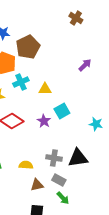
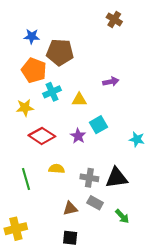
brown pentagon: (28, 47) -> (60, 52), turned 30
purple arrow: (85, 65) -> (111, 82), moved, turned 32
yellow semicircle: (26, 165) -> (57, 169), moved
green arrow: (63, 198) -> (122, 216), moved

